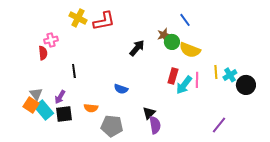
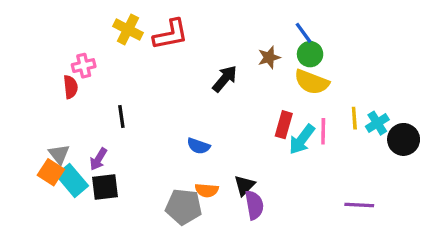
green circle: (172, 42) -> (310, 54), moved
orange semicircle: (91, 108) -> (207, 190), moved
purple line: (219, 125) -> (359, 205), turned 54

